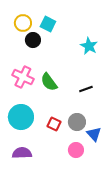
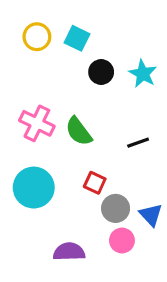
black circle: (33, 40) -> (101, 72), moved
gray circle: (77, 122) -> (116, 208), moved
red square: (54, 124) -> (95, 183), moved
purple semicircle: (22, 153) -> (69, 252), moved

